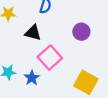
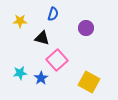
purple circle: (81, 32) -> (86, 28), moved

